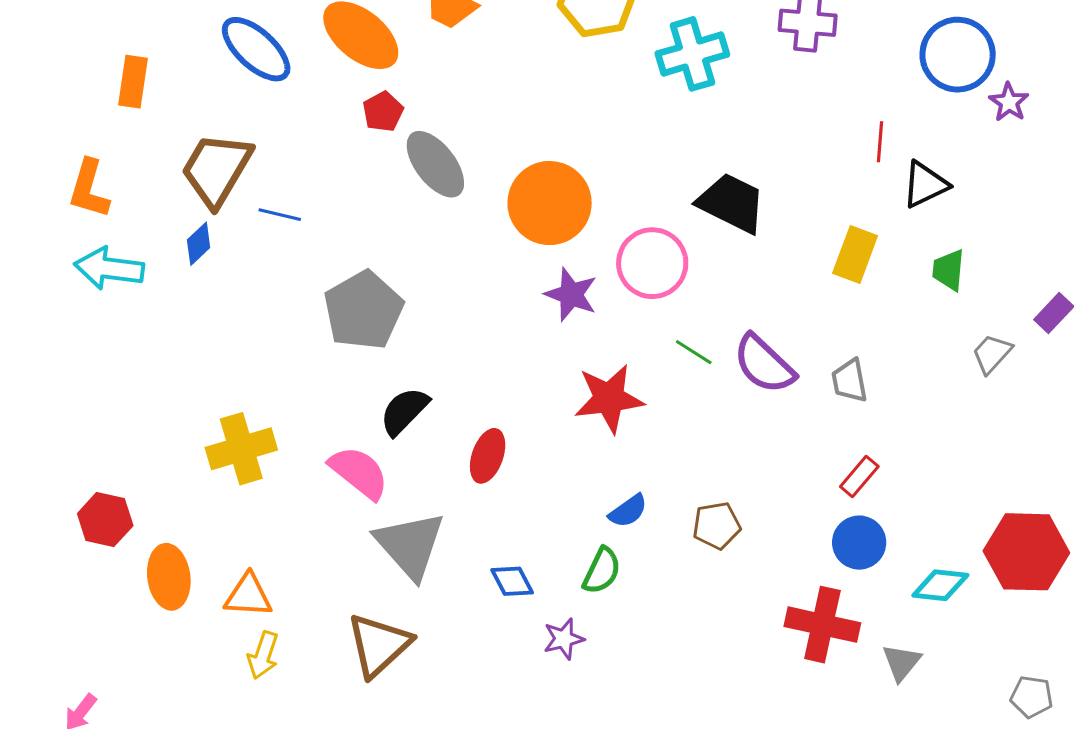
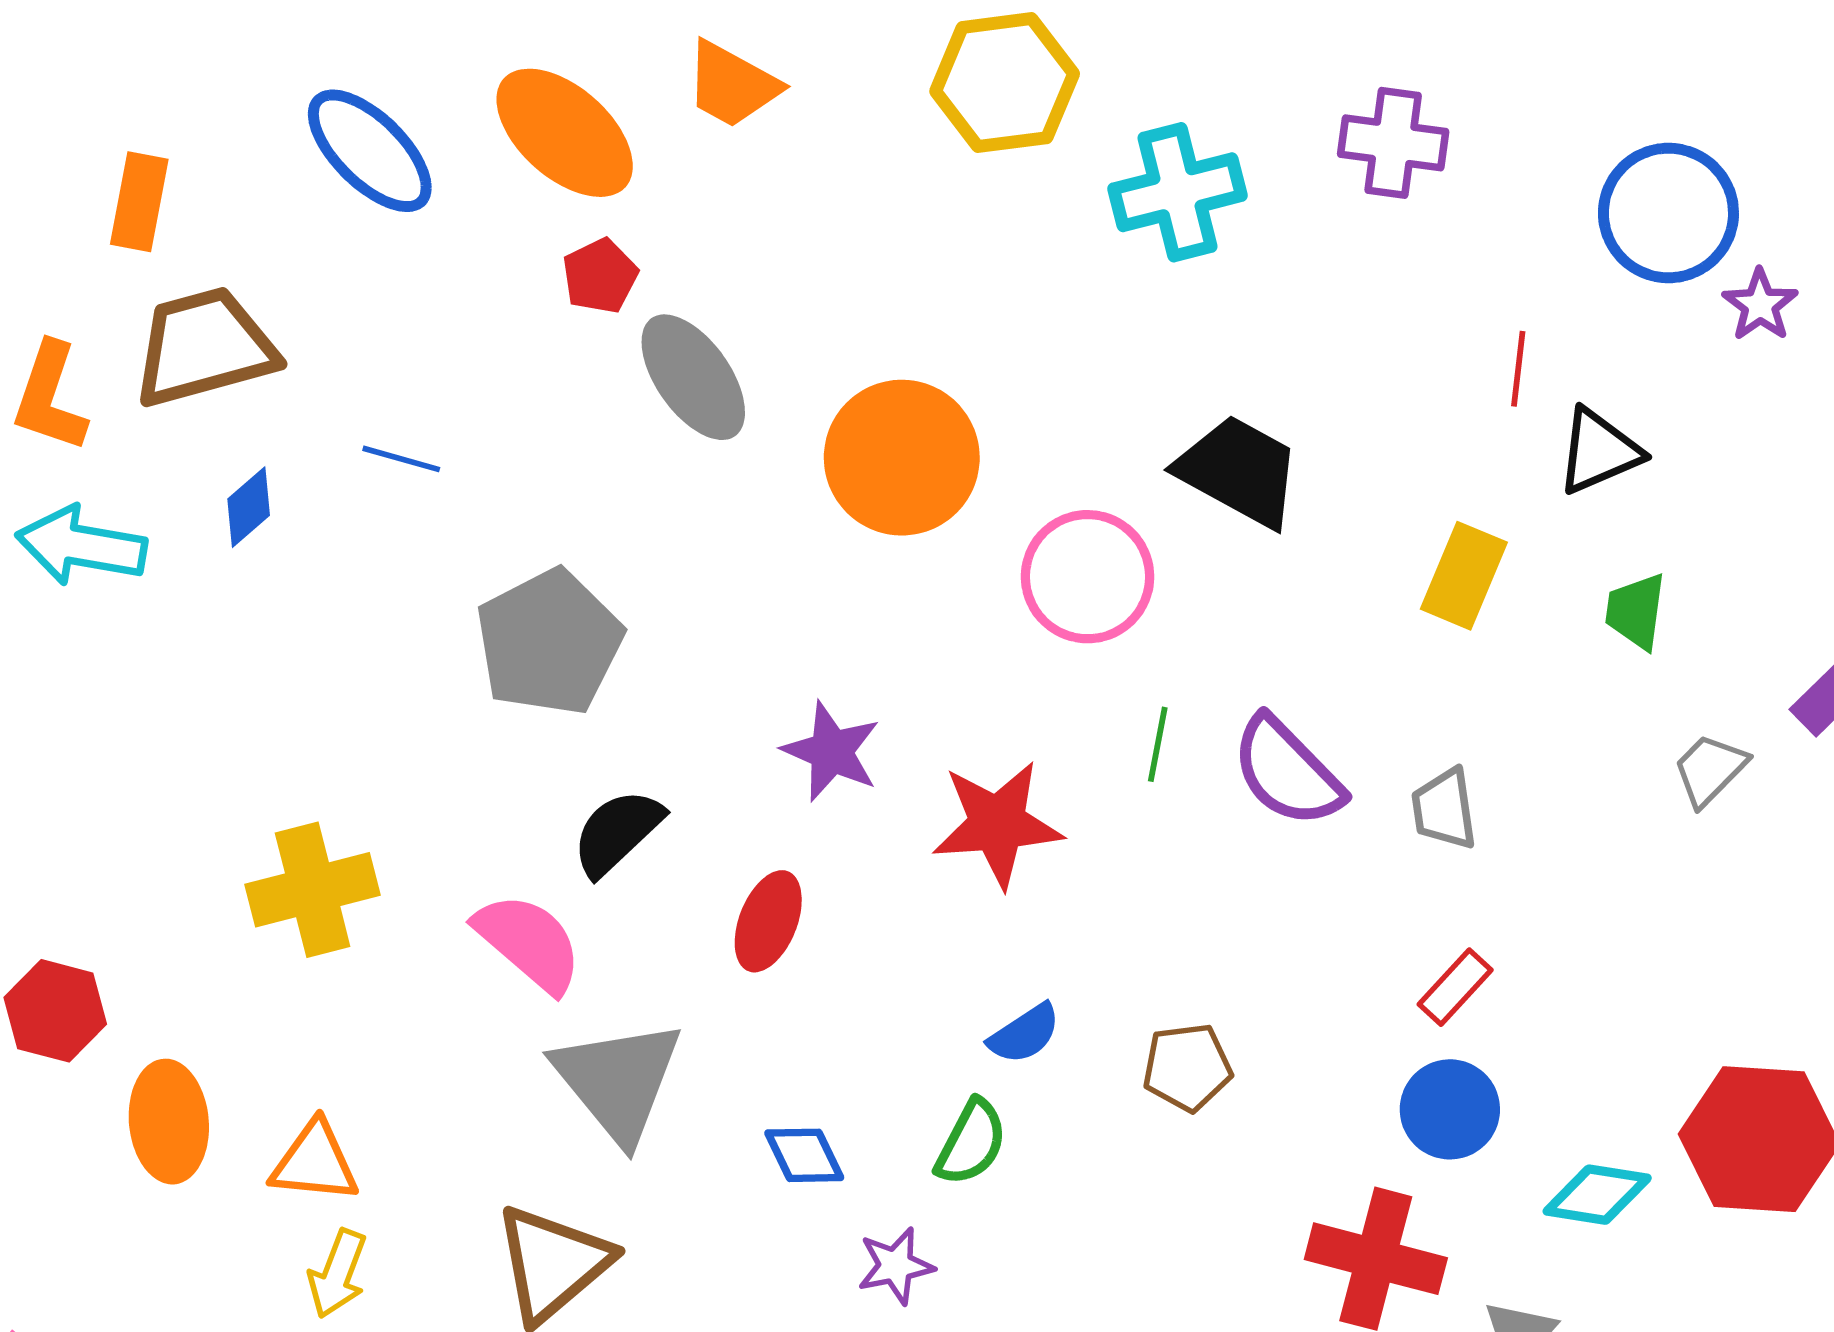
brown trapezoid: (216, 169) -> (204, 347), moved, turned 42
purple star: (571, 294) -> (831, 751), moved
green line: (694, 352) -> (1158, 744), turned 66

